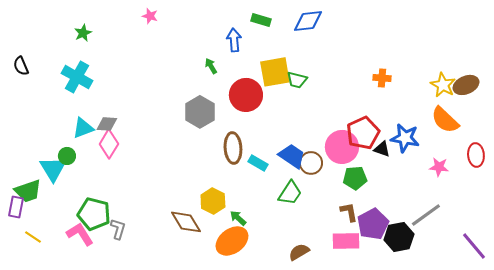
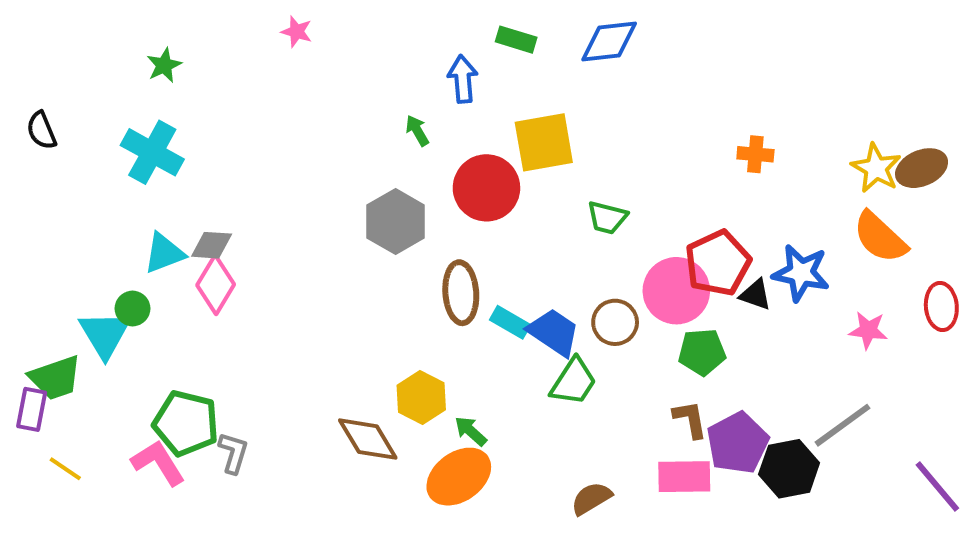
green trapezoid: (297, 80) -> (607, 218), moved
blue trapezoid: (292, 156) -> (554, 332), moved

